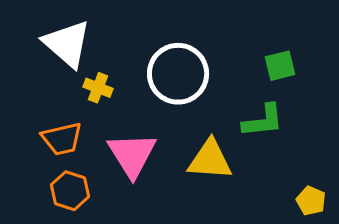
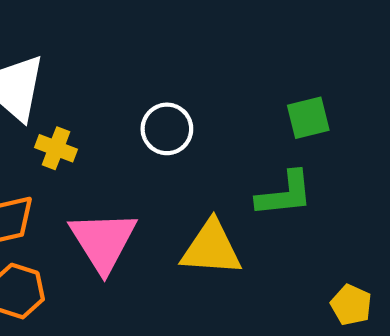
white circle: (178, 74) -> (167, 129), size x0.6

